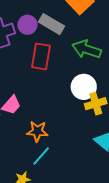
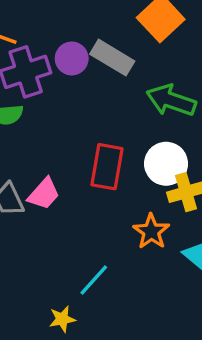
red rectangle: (41, 56) -> (107, 167), moved
orange star: (37, 131) -> (151, 231), moved, turned 30

